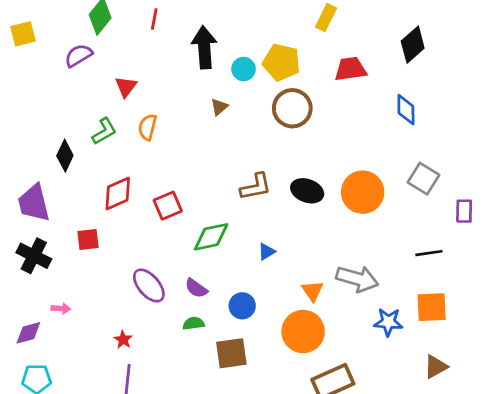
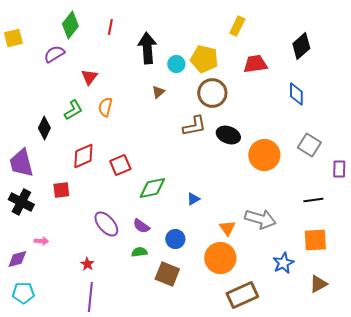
brown L-shape: (256, 187) -> (194, 126), moved
black ellipse: (307, 191) -> (228, 135), moved
blue star: (388, 322) -> (283, 263), moved, turned -30
brown square: (231, 353) -> (167, 274), turned 30

